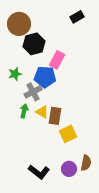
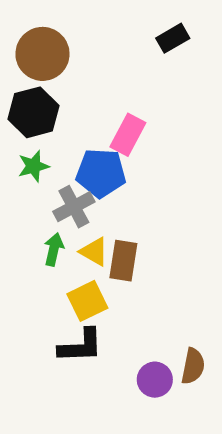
black hexagon: (34, 44) -> (34, 112), moved
yellow square: (68, 134) -> (87, 301), moved
black L-shape: (39, 172) -> (81, 346), moved, turned -40

